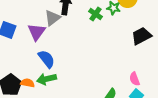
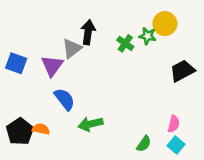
green arrow: (46, 79) -> (91, 124), moved
pink semicircle: (134, 79) -> (174, 124), turned -144

